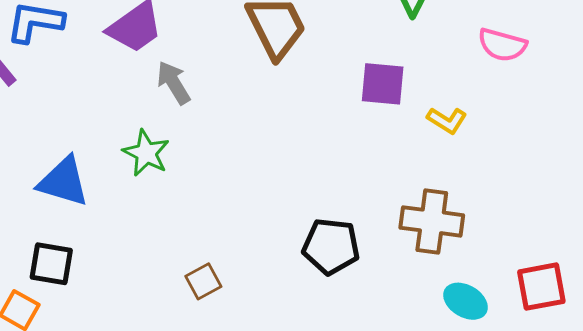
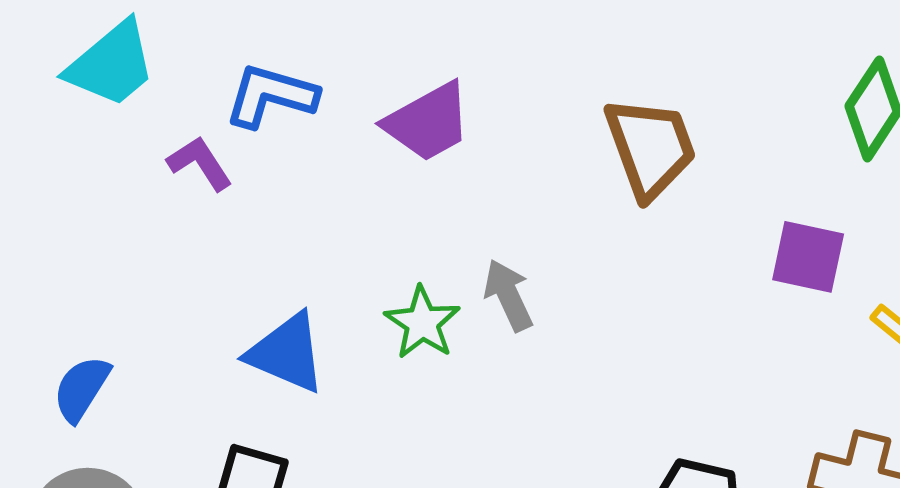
gray arrow: (174, 83) -> (508, 295), moved

